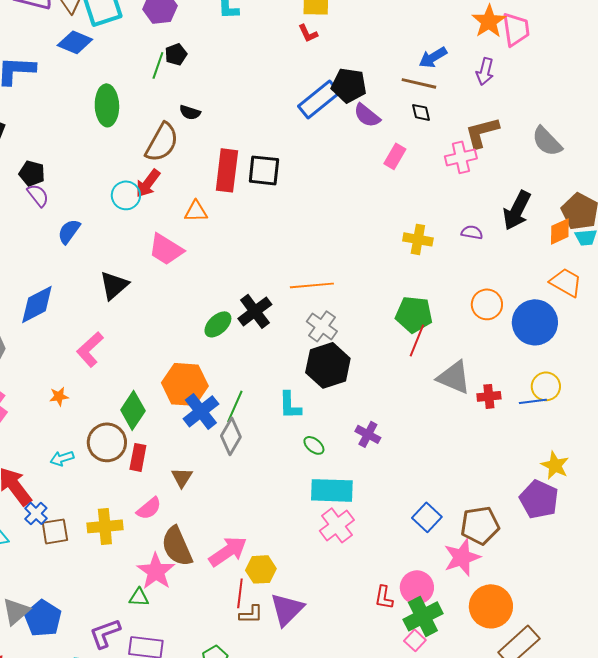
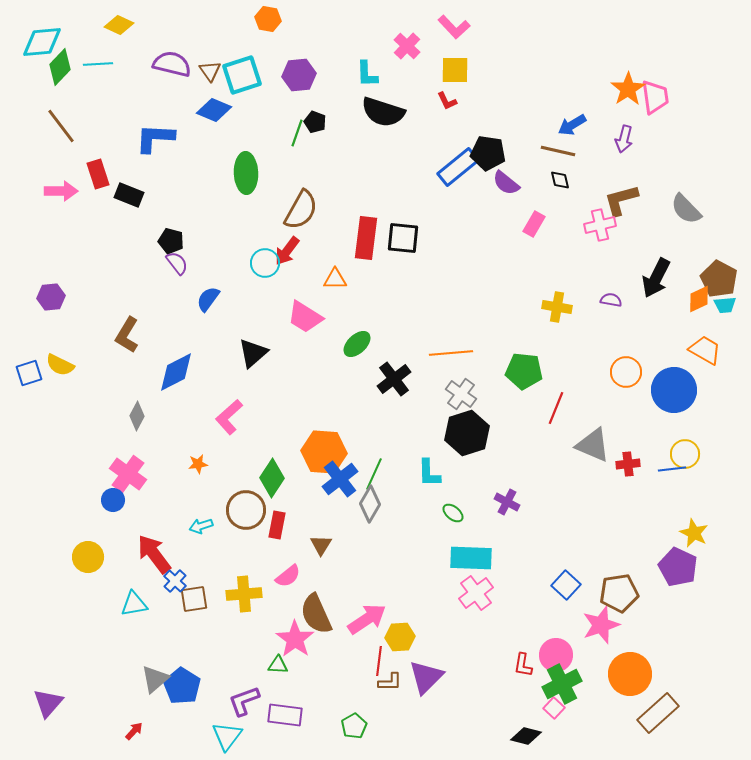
black pentagon: (176, 54) -> (315, 122), turned -30
black semicircle: (190, 112) -> (383, 112), moved, size x2.0
green pentagon: (414, 314) -> (524, 371), moved
green ellipse: (218, 324) -> (357, 344), moved

